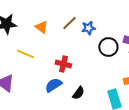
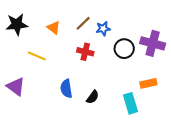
red cross: (63, 64) -> (85, 52), moved
blue semicircle: (53, 85) -> (66, 89), turned -66

